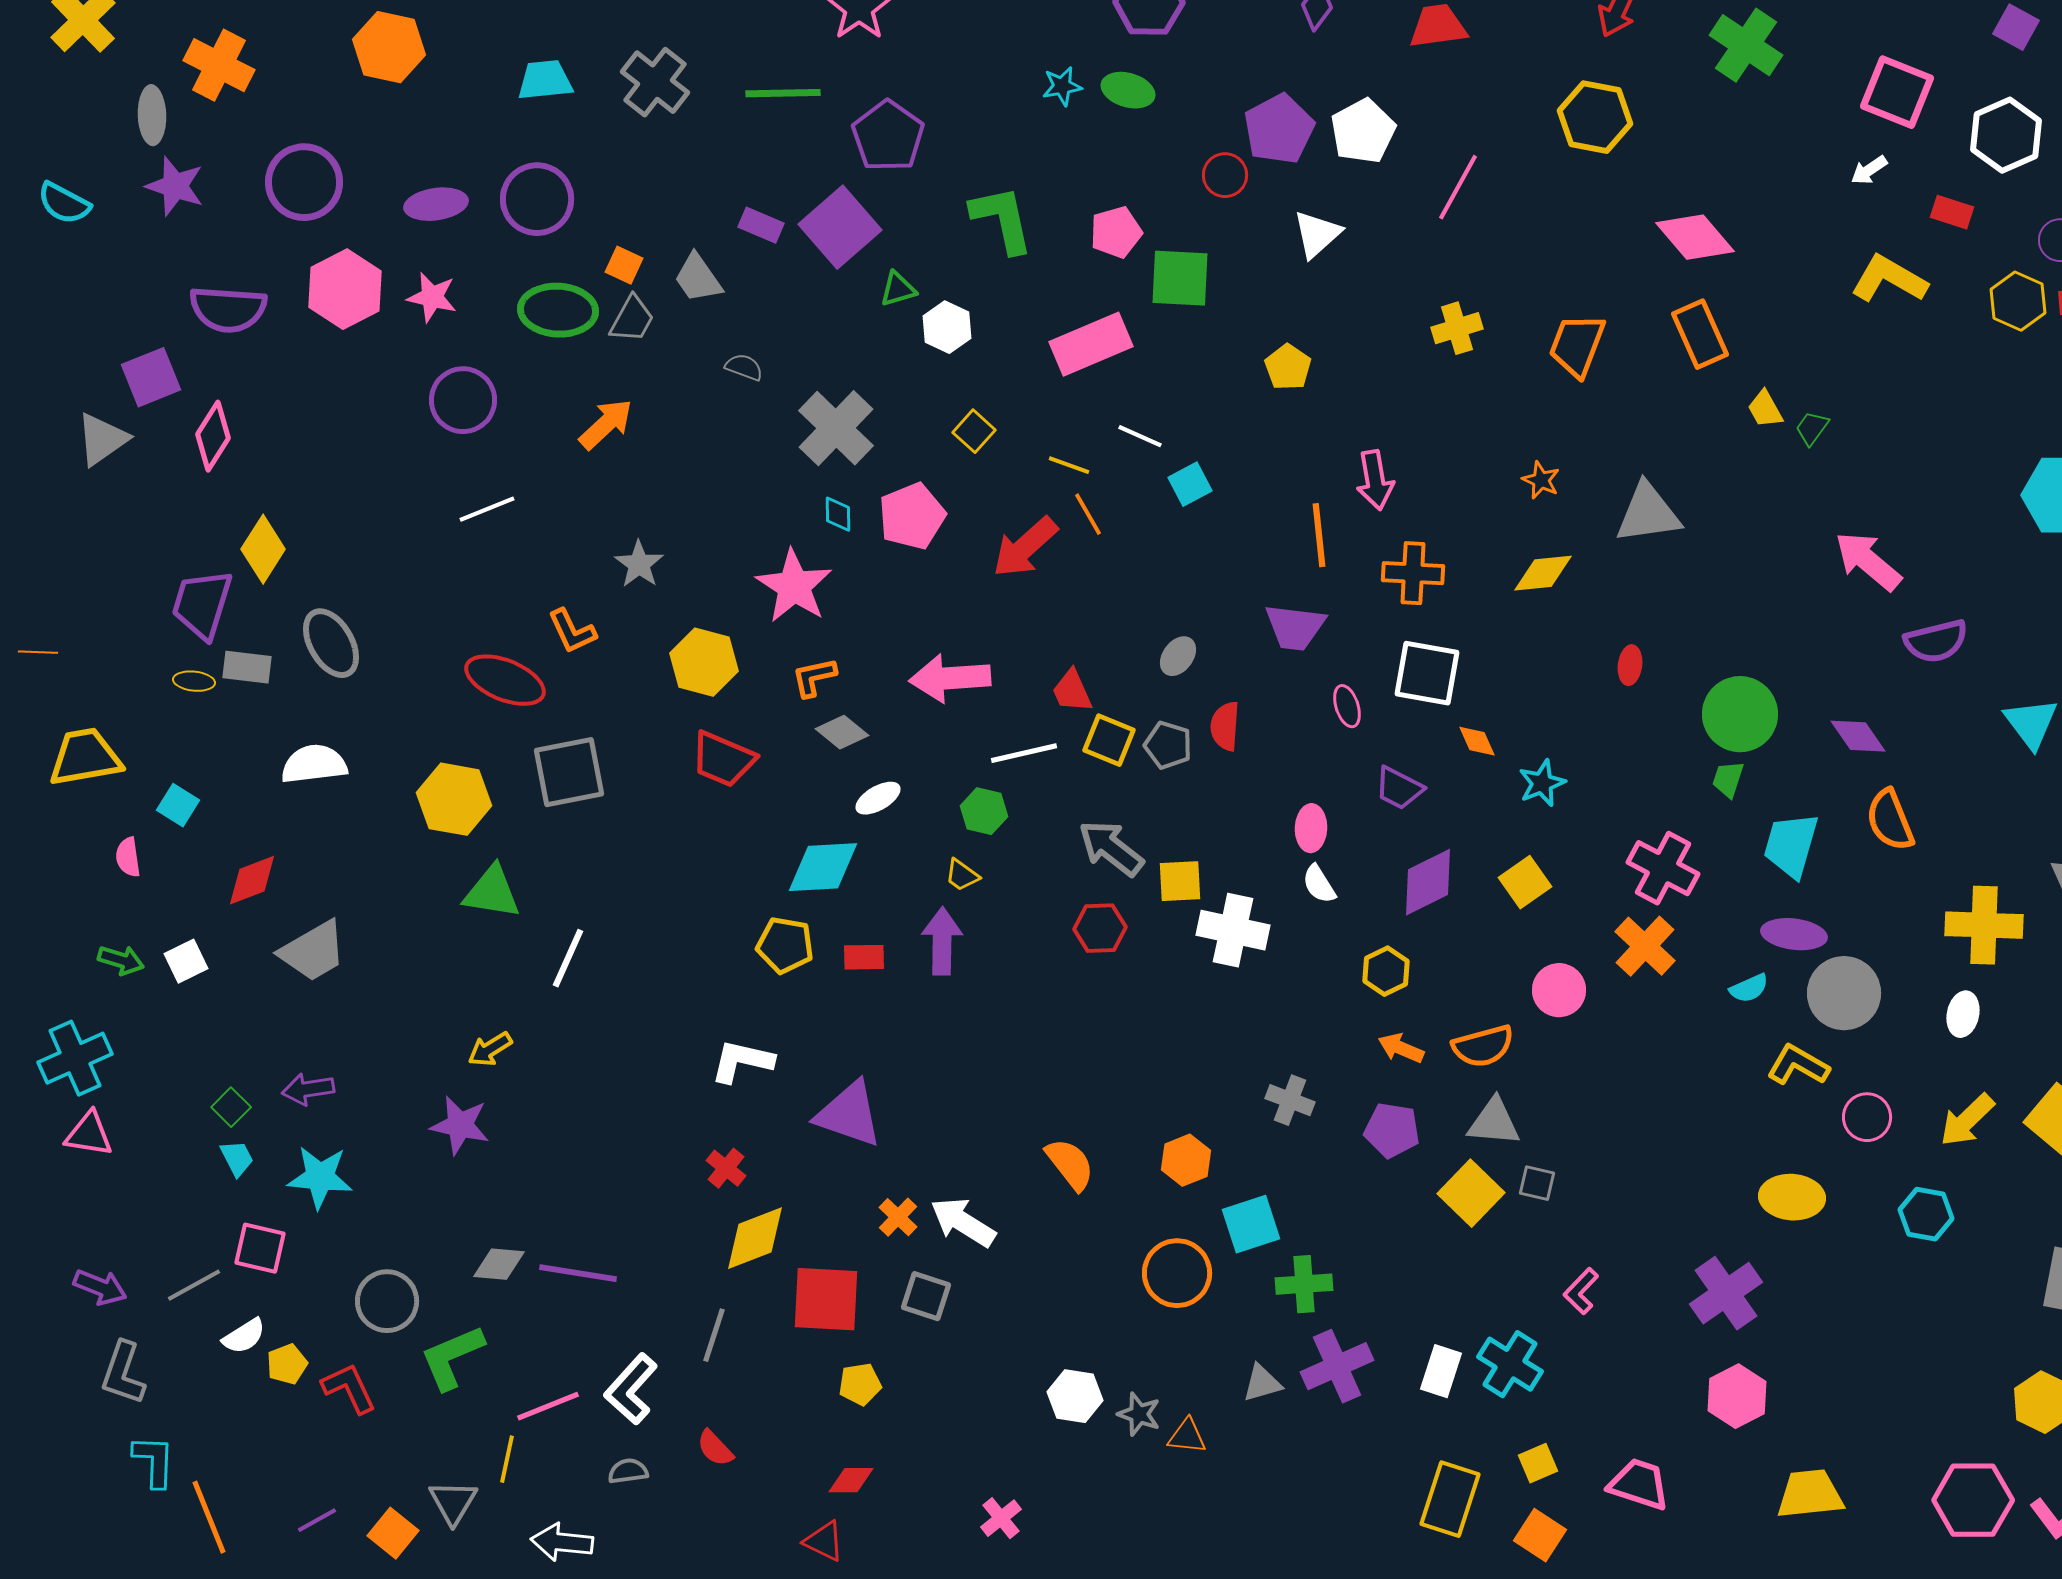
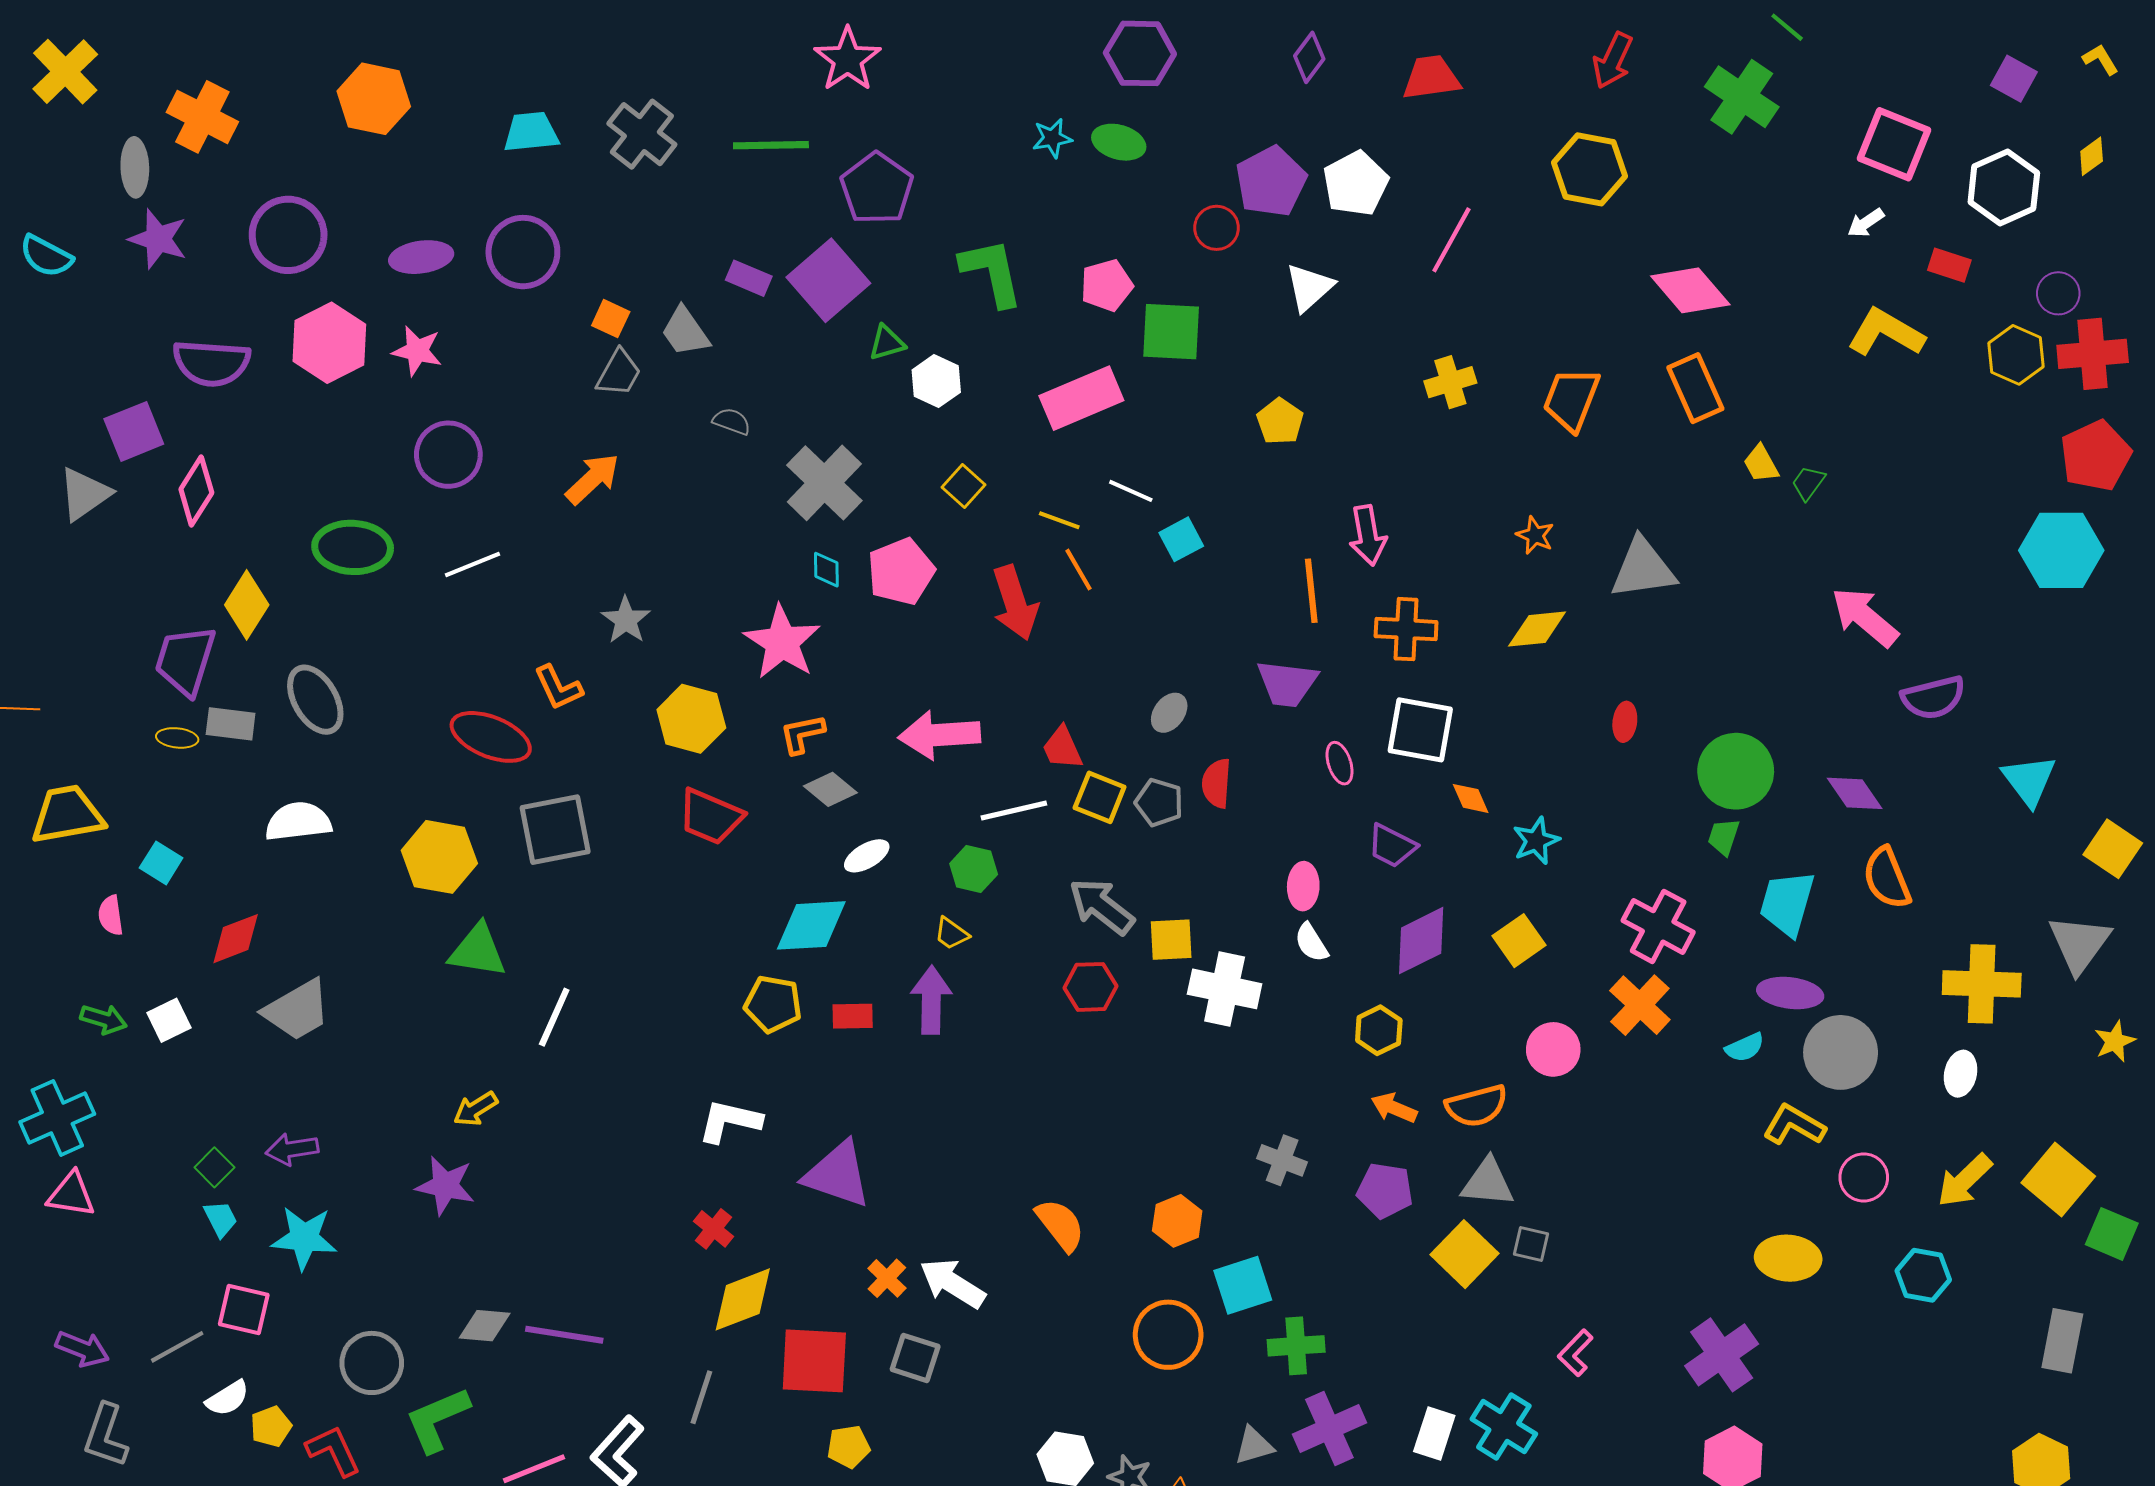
green ellipse: (558, 310) -> (353, 547), moved
red arrow: (1025, 547) -> (1015, 603), turned -66

